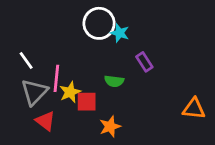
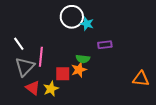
purple rectangle: (144, 62) -> (105, 45), turned -64
yellow star: (70, 92) -> (51, 89), moved
orange star: (110, 126) -> (79, 70), moved

